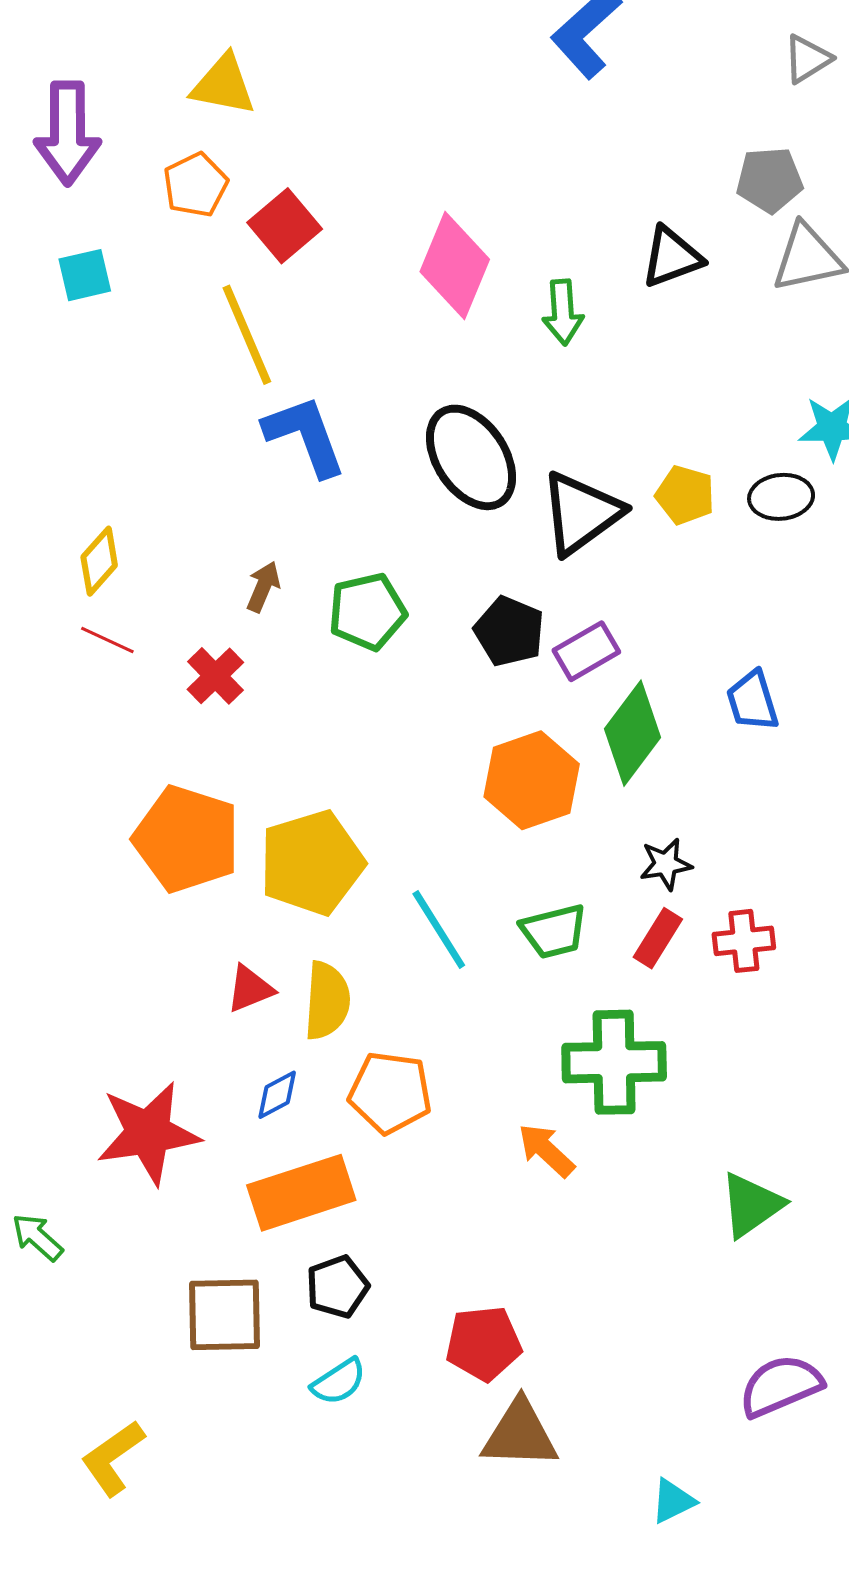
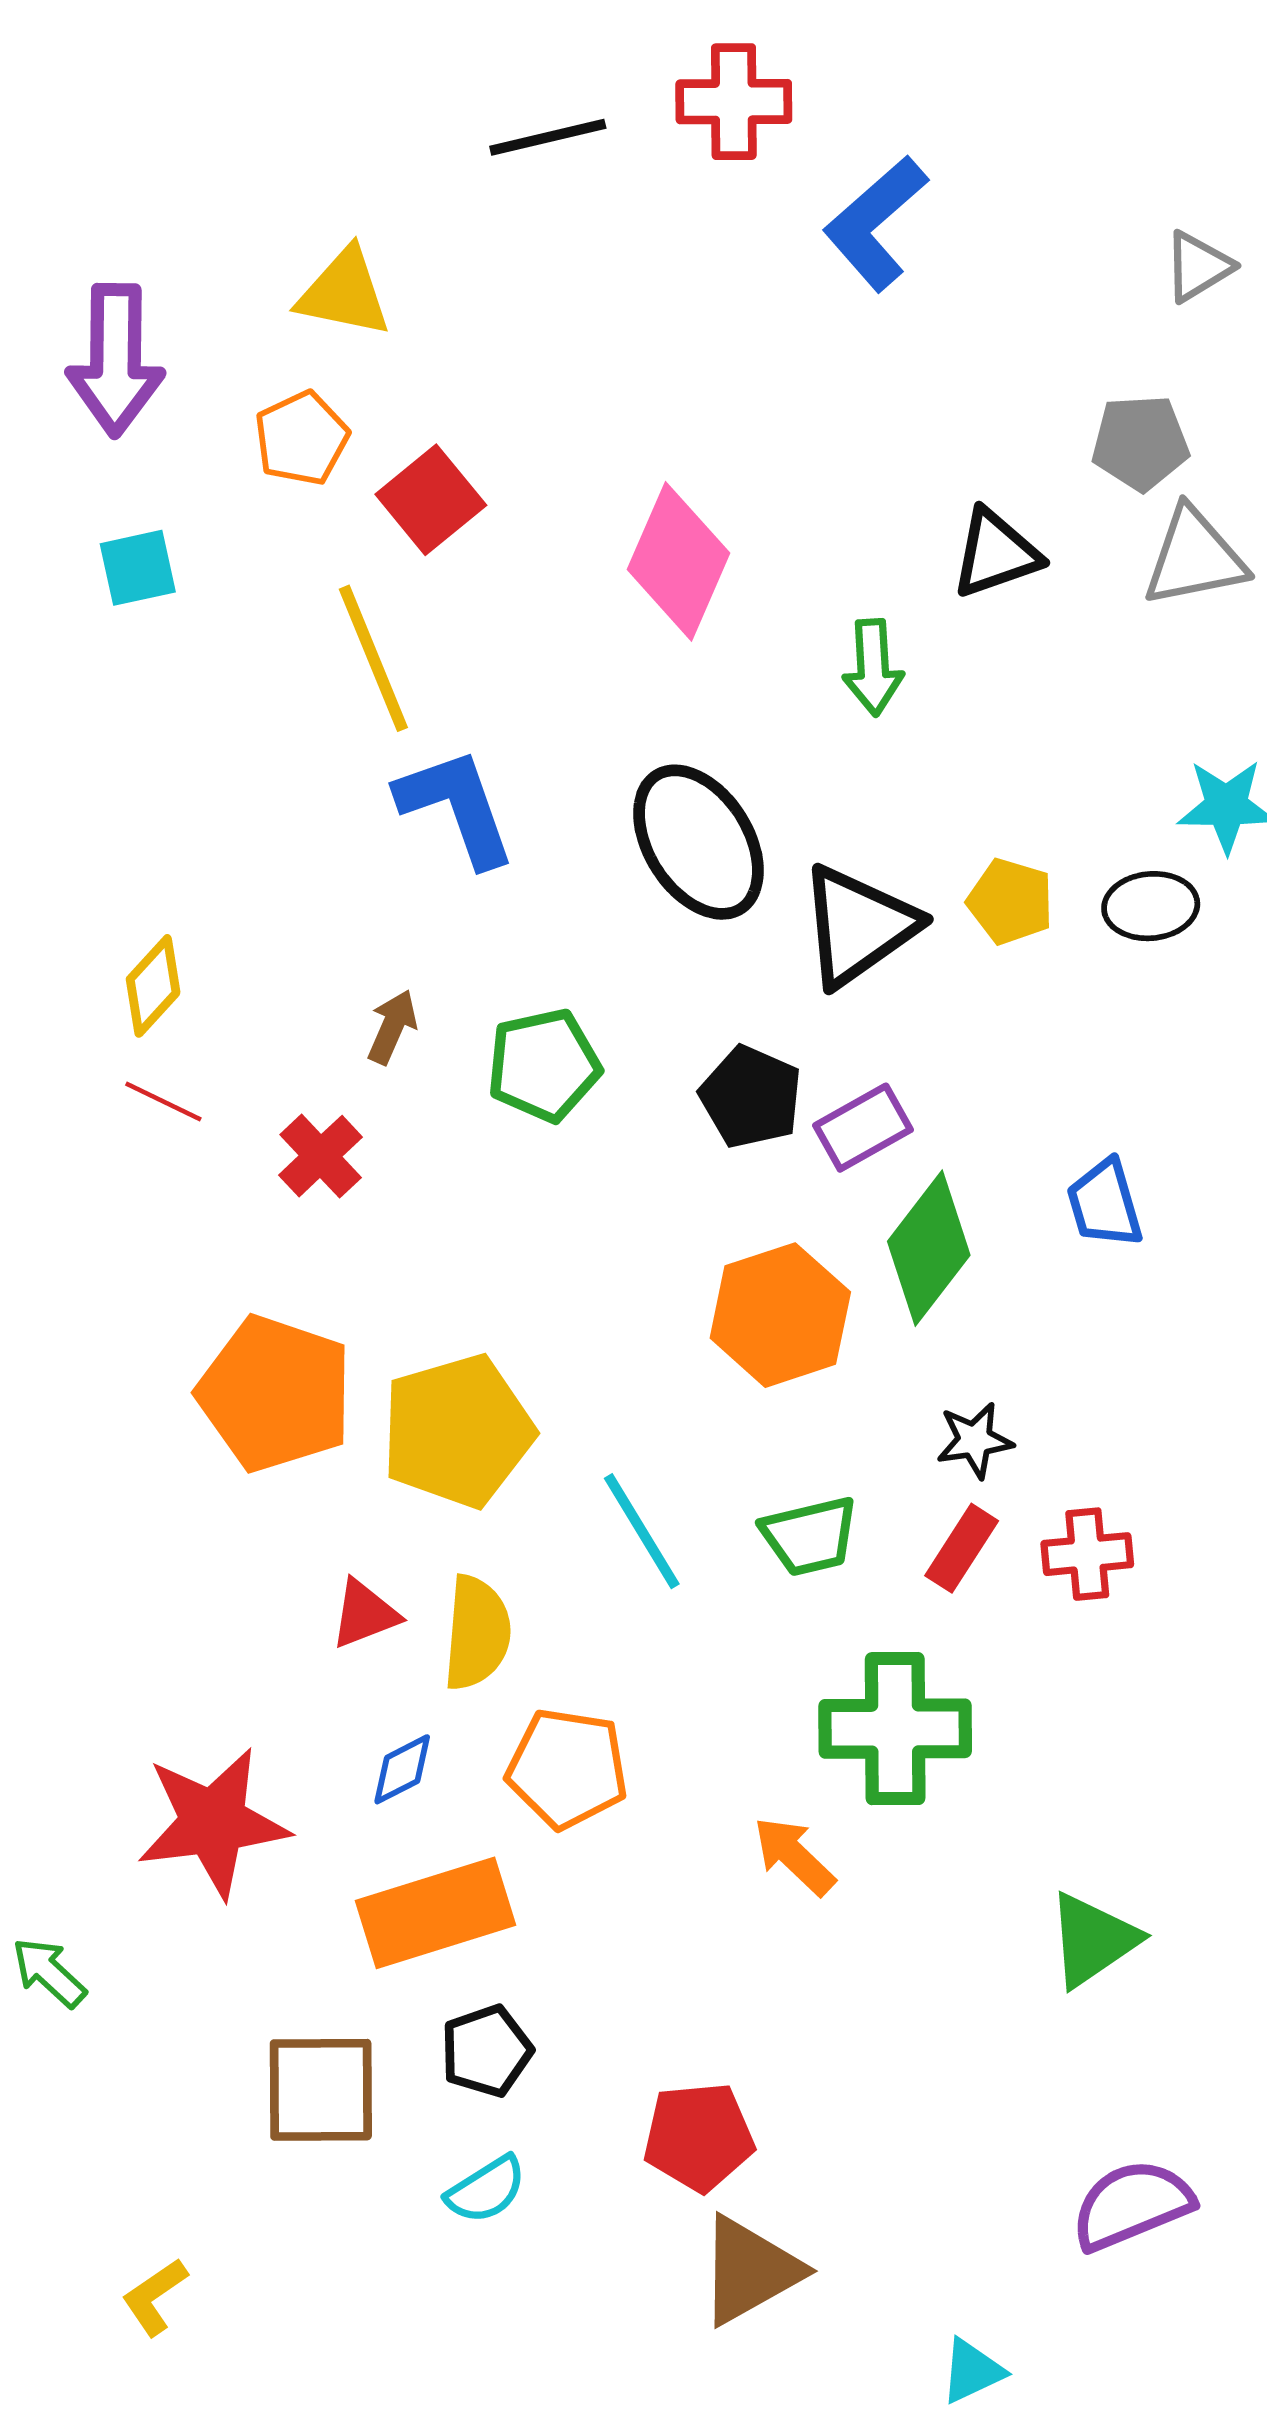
green arrow: (563, 312) -> (873, 667), moved
brown triangle: (520, 1434) -> (750, 2270), turned -32
yellow L-shape: (113, 1458) -> (155, 2297), size x0.7

